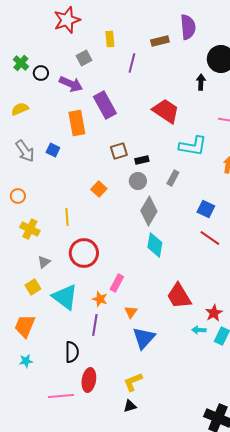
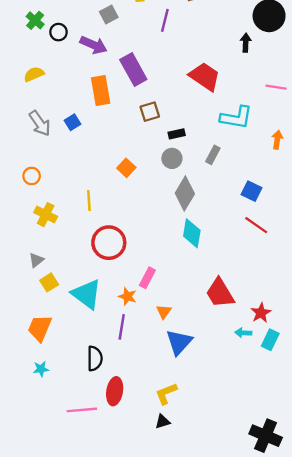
blue square: (53, 150) -> (73, 122), turned 32
brown square: (119, 151) -> (150, 112), moved
gray triangle: (44, 262) -> (36, 260), moved

